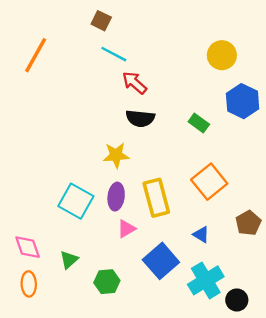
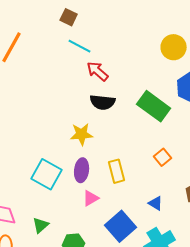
green rectangle: (199, 123) -> (154, 106), size x1.8
orange square: (209, 182) -> (163, 157), size x0.6
yellow rectangle: (156, 198) -> (117, 171), size x0.7

